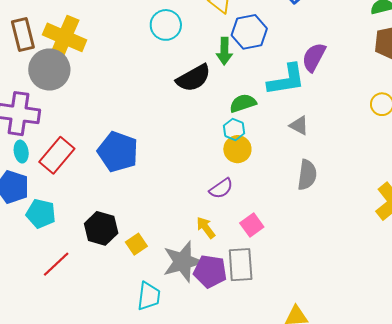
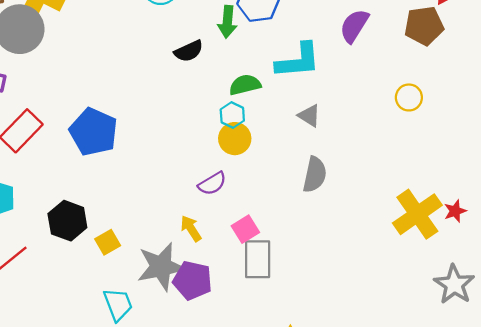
purple semicircle: (314, 57) -> (354, 26), moved
black semicircle: (193, 78) -> (189, 51), size x0.7
gray rectangle: (241, 265) -> (258, 259), moved
cyan trapezoid: (149, 296) -> (118, 304), turned -32

